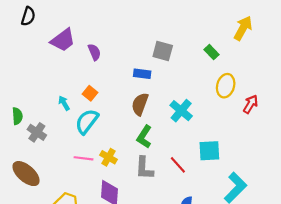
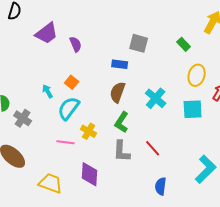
cyan square: (209, 151) -> (193, 109), moved
yellow cross: (108, 157) -> (89, 131), moved

